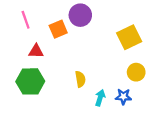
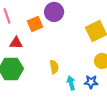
cyan arrow: (100, 98) -> (71, 83), turned -32

